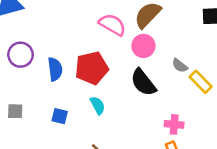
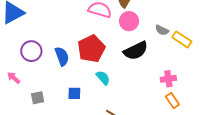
black semicircle: (143, 82) -> (136, 51), turned -65

